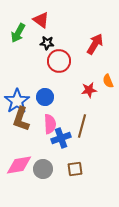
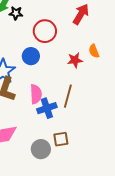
black star: (47, 43) -> (16, 13), moved
blue circle: (45, 97) -> (31, 56), moved
gray circle: (43, 169) -> (41, 149), moved

